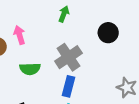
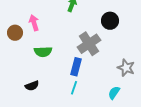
gray cross: (68, 57) -> (89, 44), moved

